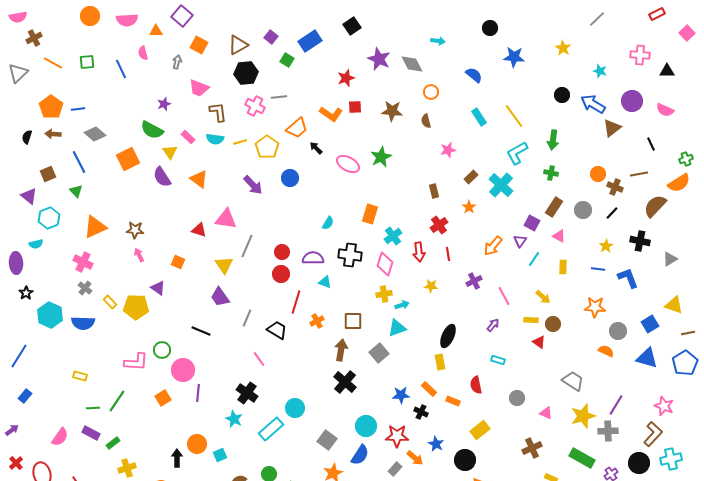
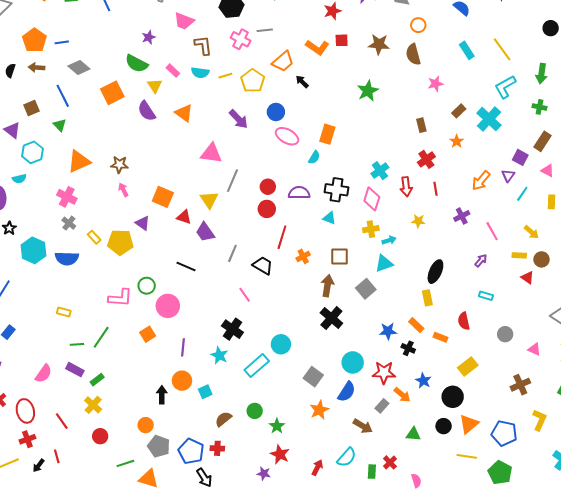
brown semicircle: (426, 121) -> (413, 54), size x1.5
pink ellipse: (348, 164) -> (287, 136), moved
orange rectangle: (370, 214) -> (327, 134), moved
red triangle: (199, 230) -> (184, 217), moved
orange square: (178, 262) -> (163, 197), size x1.5
cyan triangle: (325, 282) -> (329, 218), moved
purple line: (198, 393) -> (183, 347), moved
yellow cross: (127, 468) -> (93, 405), moved, turned -30

